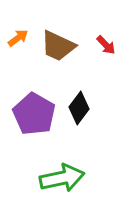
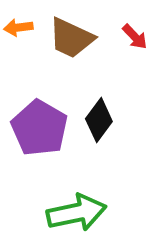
orange arrow: (18, 38) -> (18, 27), turned -150

